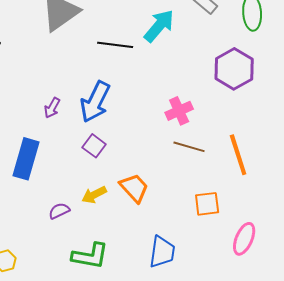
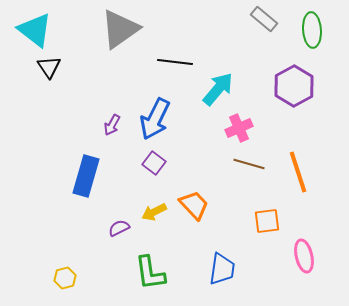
cyan arrow: (159, 26) -> (218, 89), moved
pink ellipse: (244, 239) -> (304, 256), turned -36
green L-shape: (90, 256) -> (150, 273), turned 72

